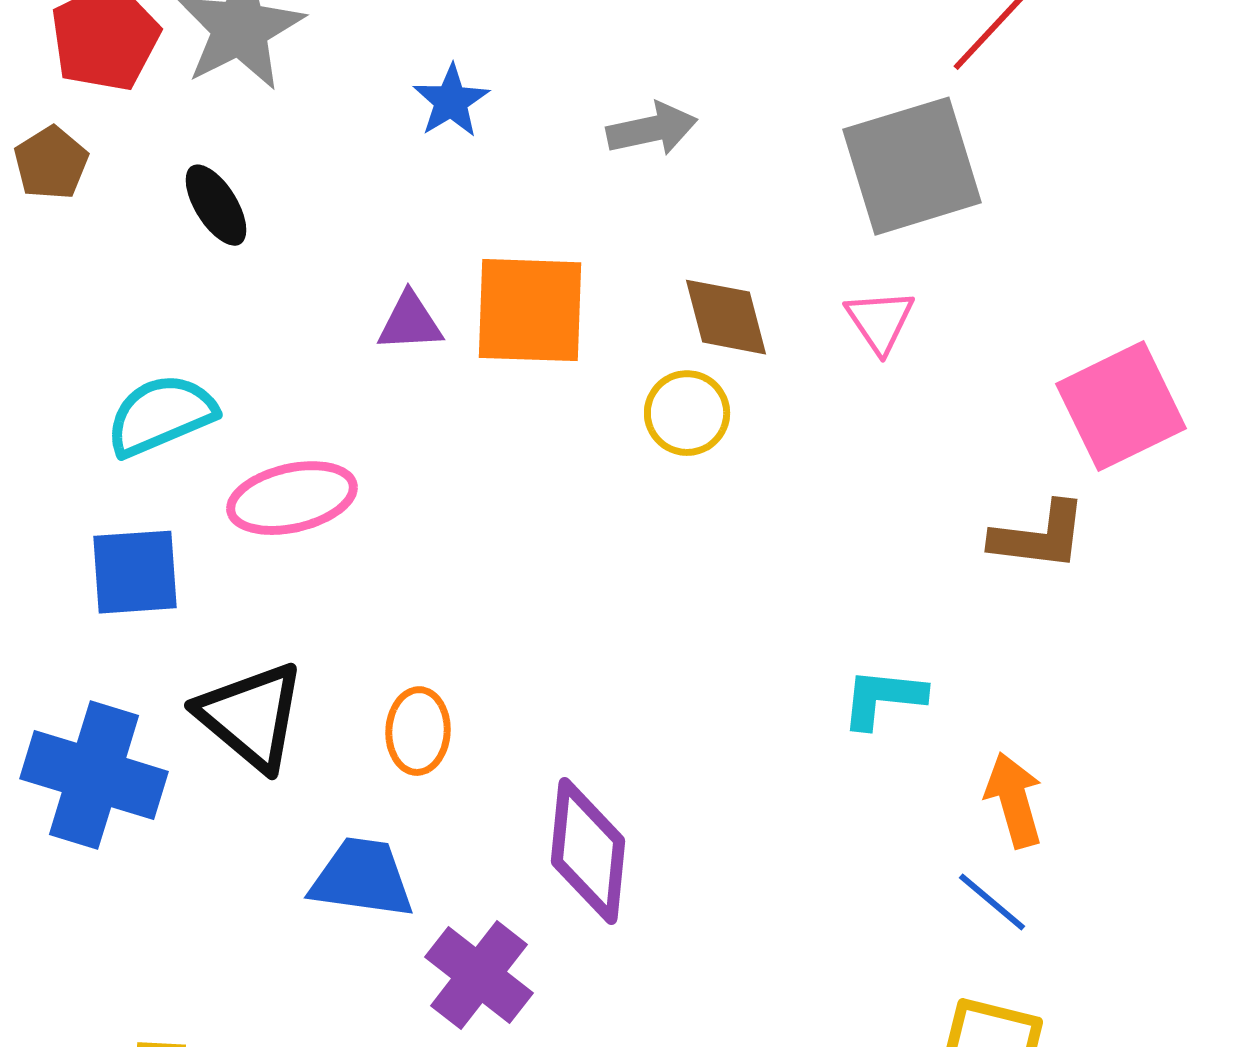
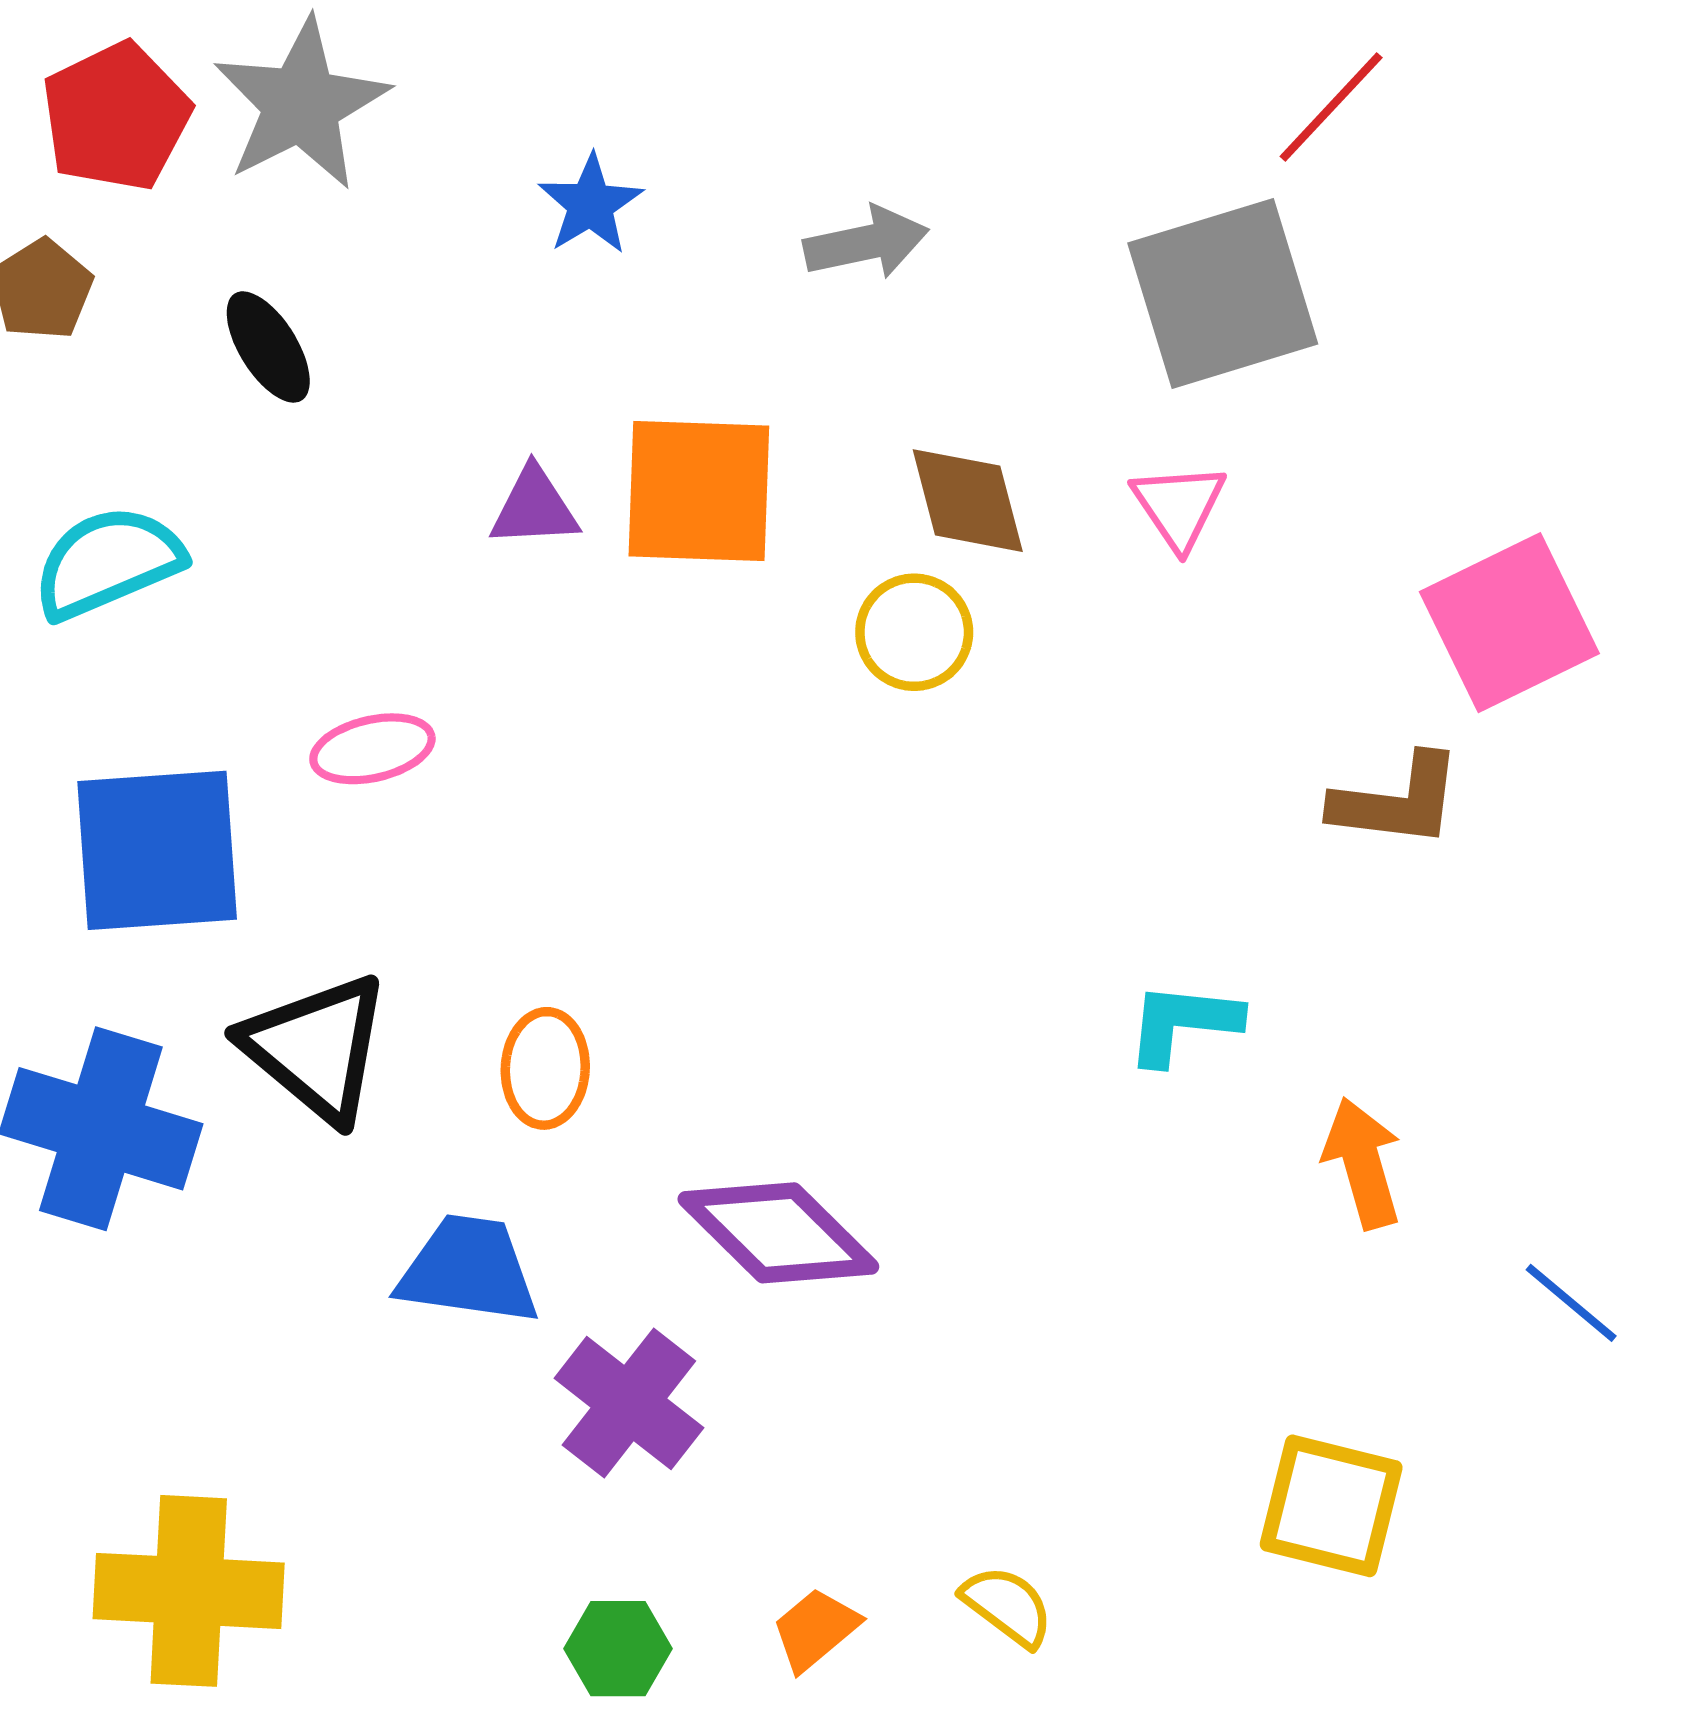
cyan semicircle: (161, 415) -> (108, 562), moved
pink ellipse: (292, 498) -> (372, 749), size x0.7
blue square: (135, 572) -> (157, 850), size x1.4
purple diamond: (588, 851) -> (778, 1233), turned -51
blue line: (992, 902) -> (1571, 1303), moved

